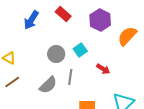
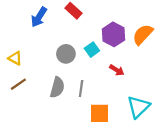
purple hexagon: (100, 20) -> (114, 34), moved
gray line: (70, 77) -> (81, 88), moved
gray semicircle: (48, 85) -> (57, 87), turned -30

